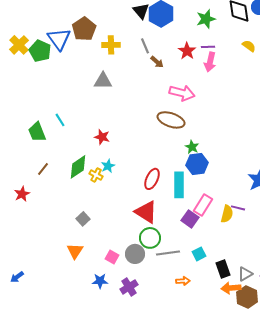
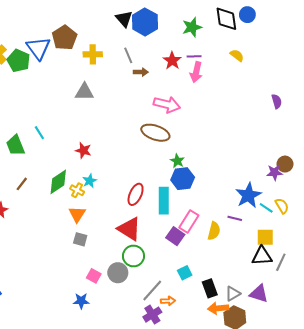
brown arrow: (157, 62) -> (141, 72), turned -40
purple line: (238, 208) -> (235, 218), moved
gray square: (83, 219) -> (80, 239), moved, turned -32
orange triangle: (75, 251) -> (77, 214), moved
gray line: (168, 253) -> (152, 290), moved, turned -40
purple cross: (129, 287) -> (152, 315), moved

